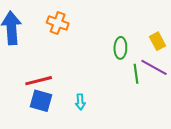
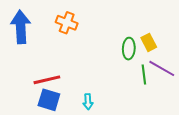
yellow rectangle: (158, 41) -> (149, 42), moved

